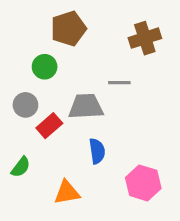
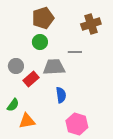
green circle: (45, 67) -> (40, 42), moved
pink hexagon: (143, 183) -> (77, 124), moved
orange triangle: (67, 192) -> (27, 121), moved

